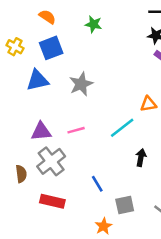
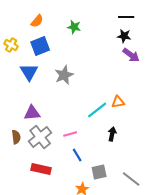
orange semicircle: (47, 17) -> (37, 21), turned 96
blue triangle: (37, 80) -> (29, 72), turned -48
orange triangle: (148, 104) -> (118, 102), moved
pink line: (76, 130) -> (70, 134), moved
brown semicircle: (21, 174) -> (16, 137), moved

